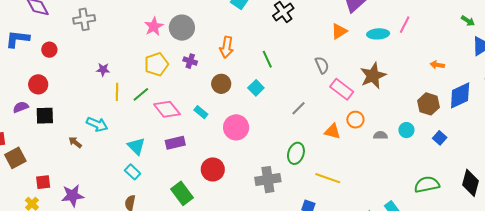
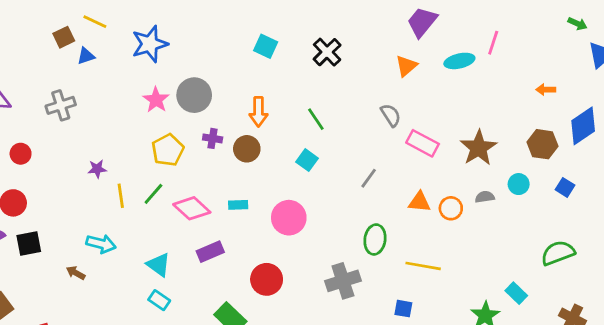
brown star: (373, 76) -> (479, 148), moved
brown circle: (221, 84) -> (247, 149), moved
cyan rectangle: (201, 112) -> (238, 205), turned -32
orange circle: (355, 120) -> (451, 208), moved

